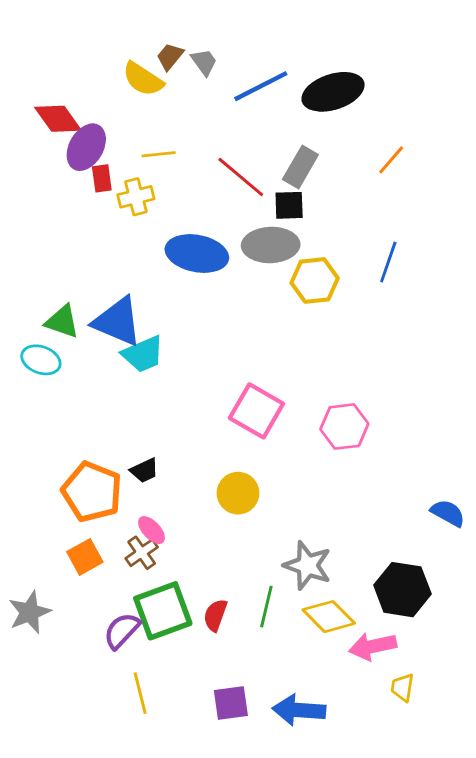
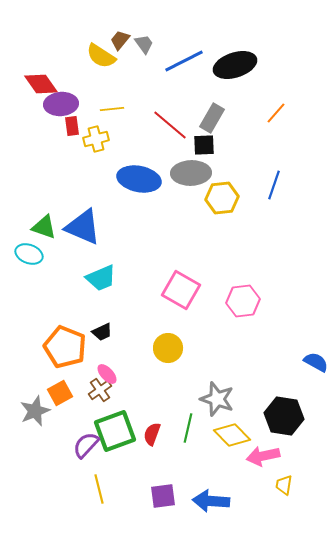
purple ellipse: (86, 147) -> (61, 104), turned 56
cyan trapezoid: (143, 354) -> (101, 278), moved
gray star: (30, 612) -> (35, 411), moved

